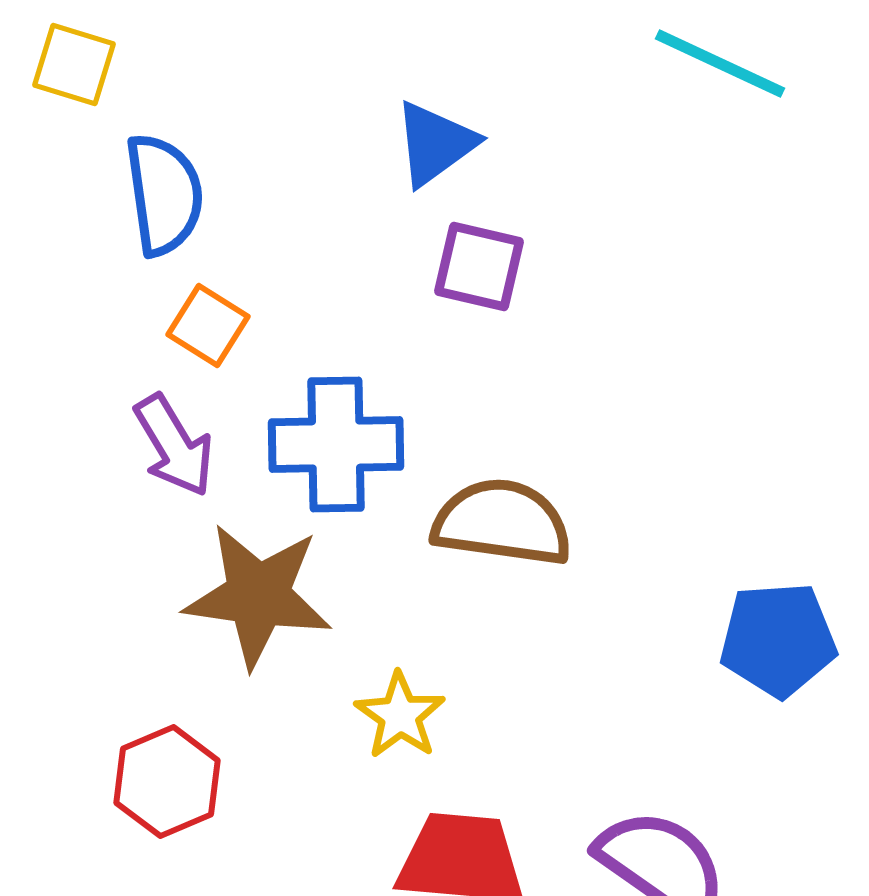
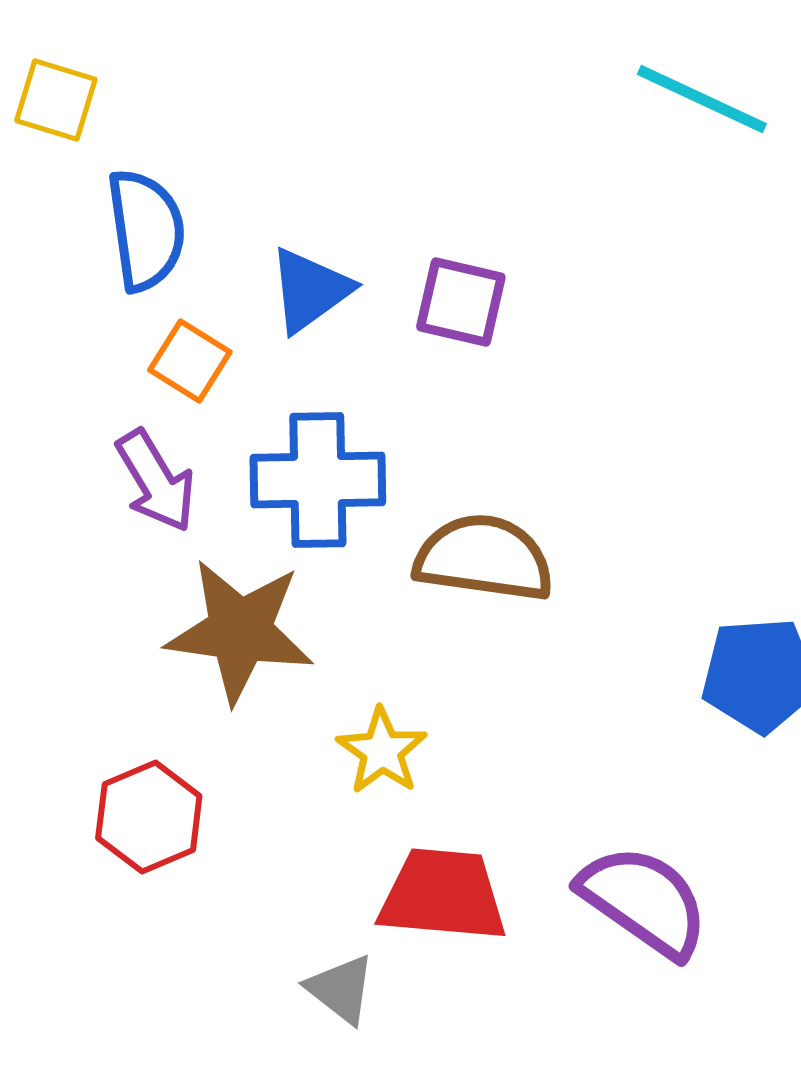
blue triangle: (435, 144) -> (310, 290), moved

